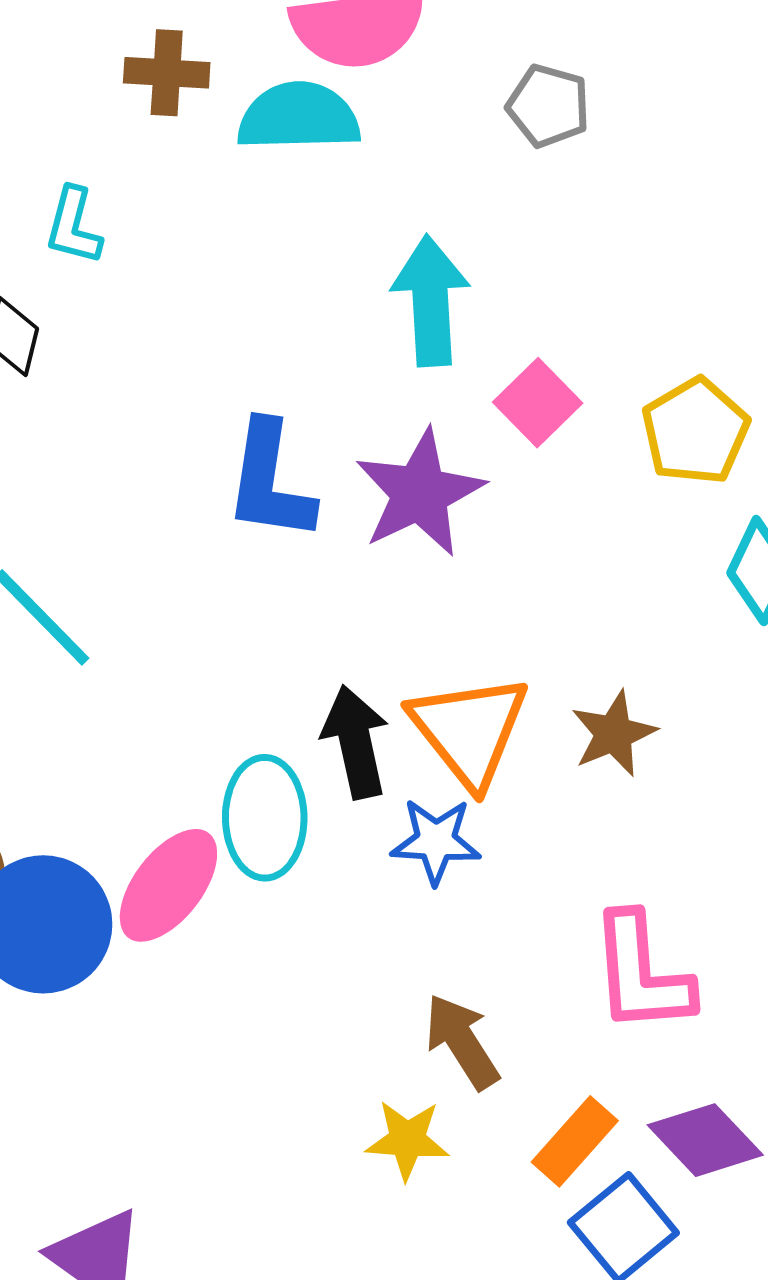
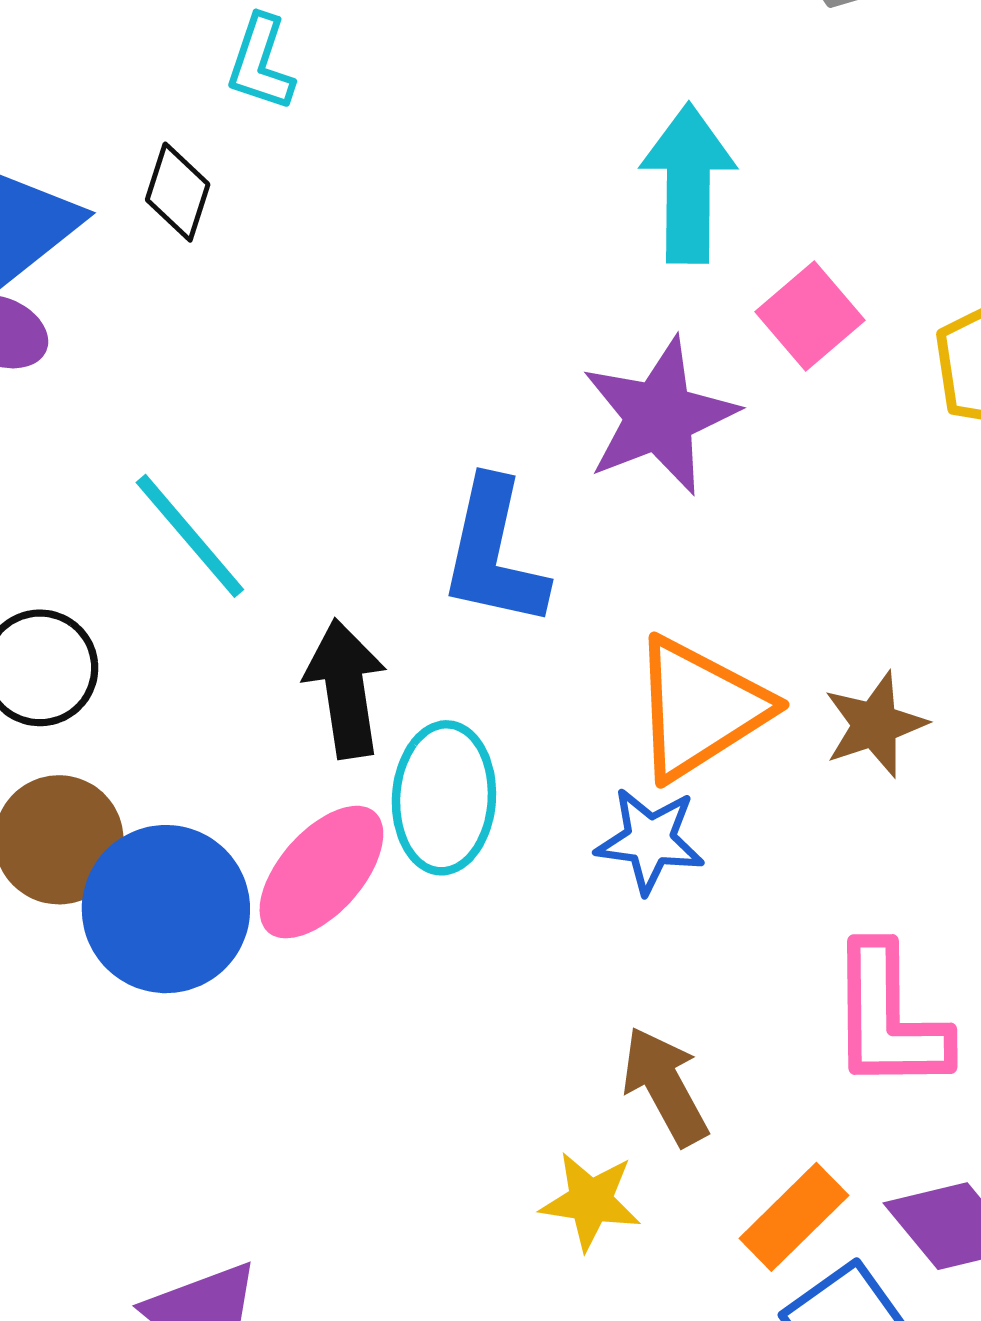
blue L-shape: (270, 481) -> (494, 553), moved
orange triangle: (469, 730) -> (700, 708), turned 32
black arrow: (356, 742) -> (345, 689), moved

